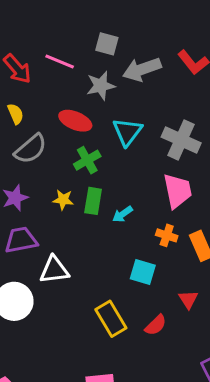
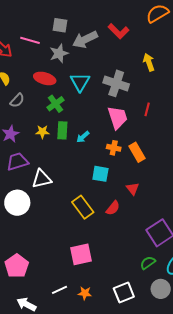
gray semicircle: (31, 149) -> (17, 100), size x0.7

